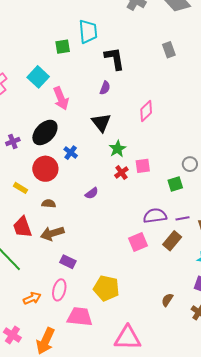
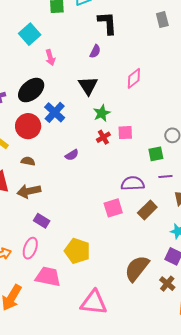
pink arrow: (61, 98) -> (50, 58), size x0.7
blue cross: (71, 153) -> (55, 112), size x1.5
purple line: (182, 218) -> (165, 177), moved
brown semicircle: (167, 300) -> (137, 268), size x2.0

